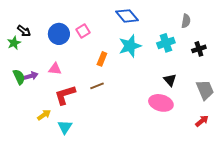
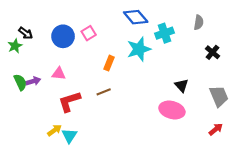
cyan cross: (166, 43) -> (164, 33), moved
black cross: (199, 49) -> (213, 52), turned -32
yellow arrow: (44, 115) -> (54, 130), moved

